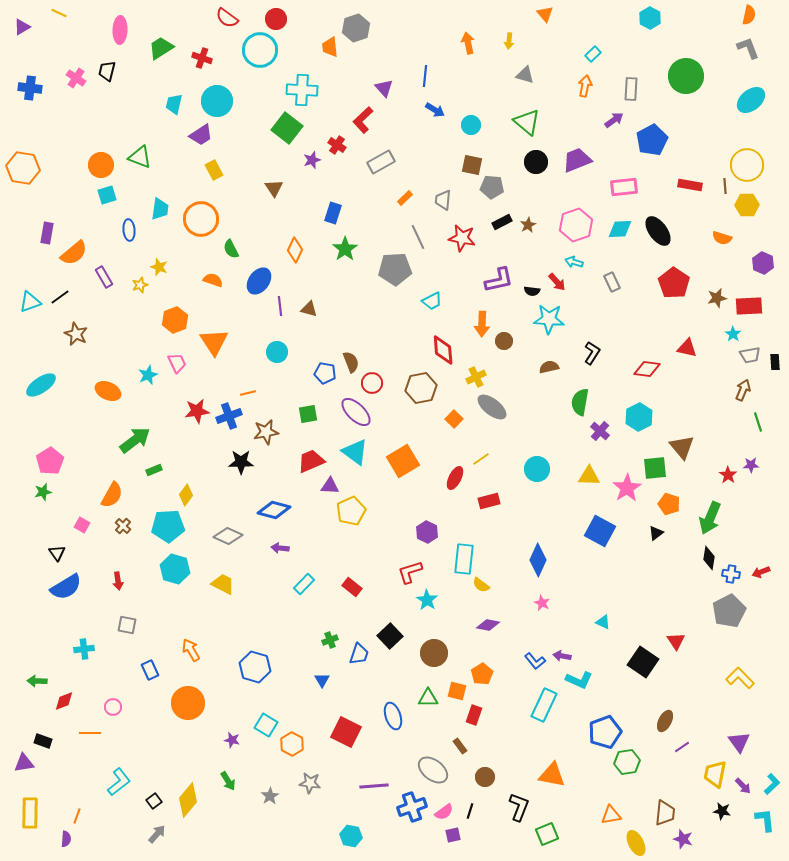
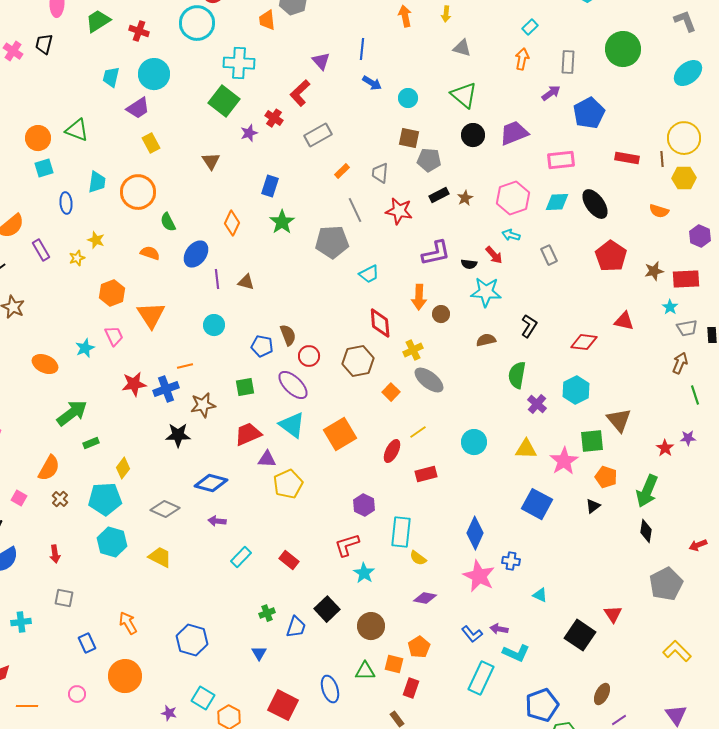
blue cross: (731, 574) -> (511, 561), moved
pink star: (542, 603) -> (479, 576), size x2.0
pink circle: (113, 707) -> (77, 694), moved

